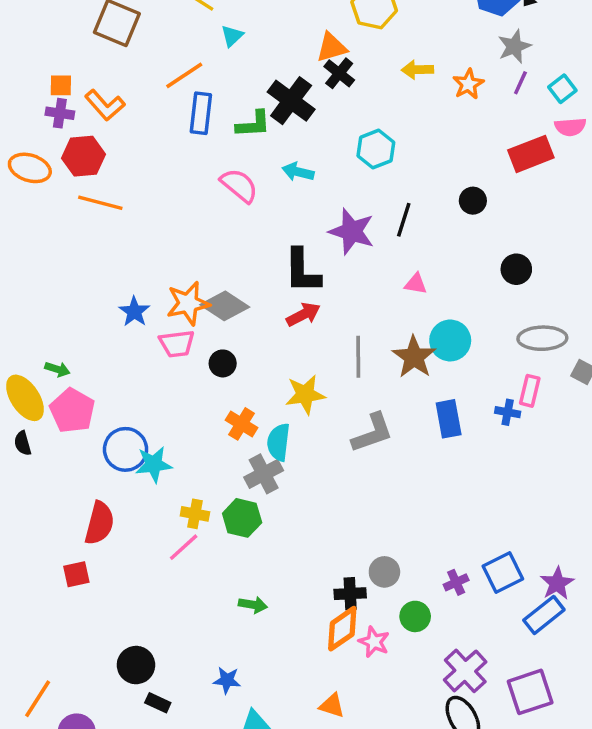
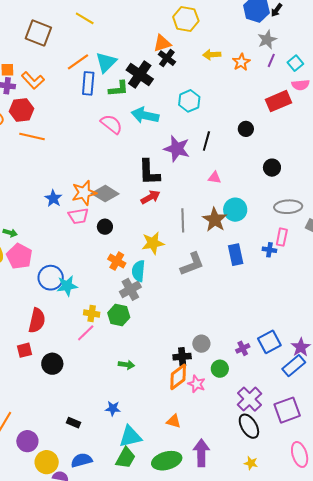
cyan triangle: (232, 36) -> (106, 62), moved, size x1.6
cyan arrow: (298, 172) -> (145, 115), size x1.5
black circle: (136, 665) -> (52, 364), moved

